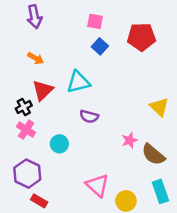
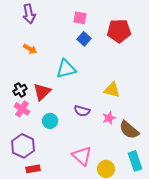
red triangle: (43, 90) -> (42, 92), moved
yellow triangle: (159, 107) -> (112, 90), moved, turned -30
purple semicircle: (89, 116) -> (82, 111), moved
red rectangle: (39, 201) -> (33, 169), turned -40

